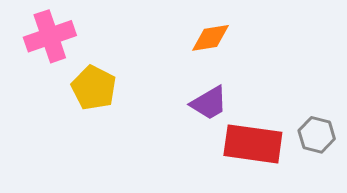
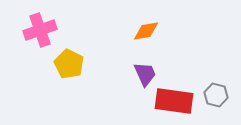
purple trapezoid: (209, 103) -> (145, 74), turned -84

